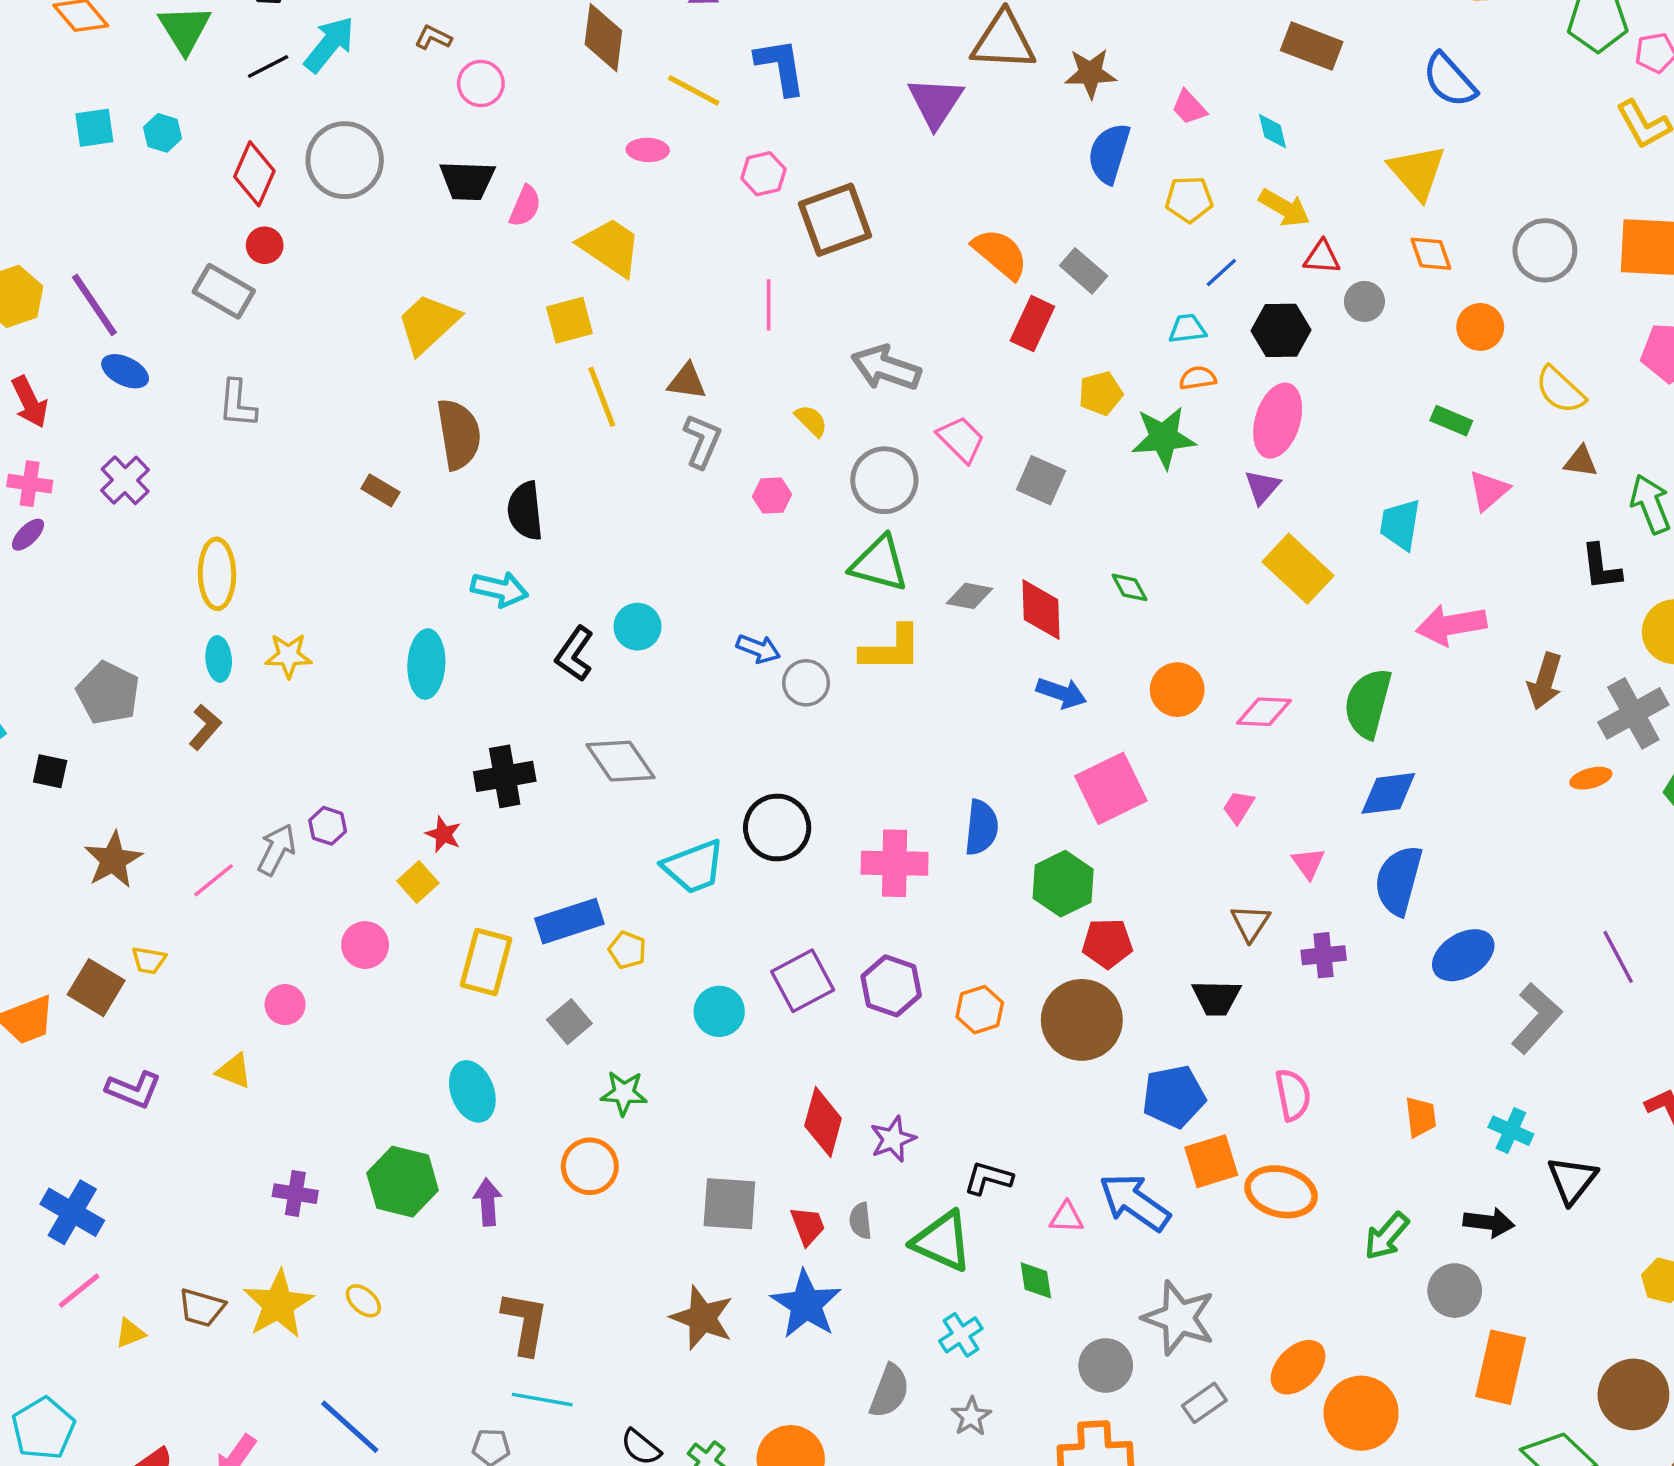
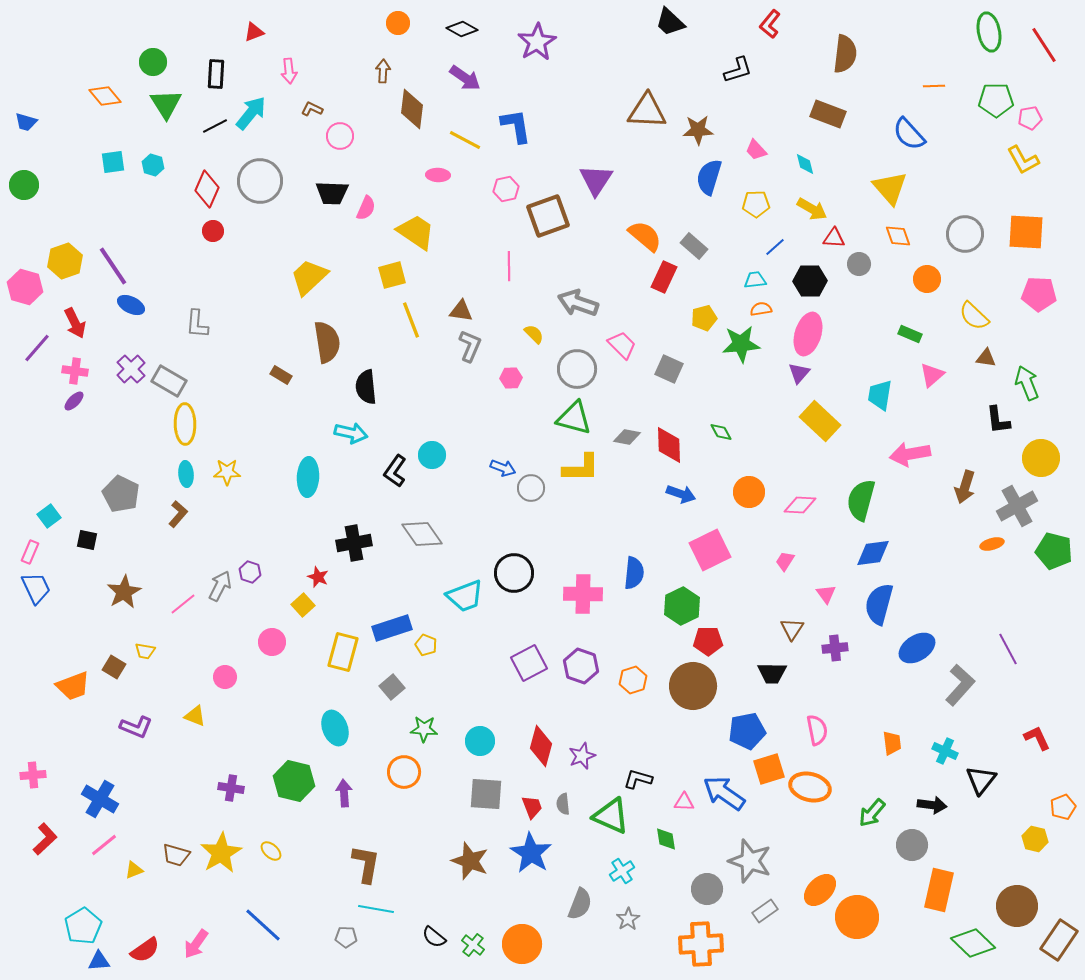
purple triangle: (935, 102) -> (596, 180), moved
gray rectangle: (224, 291) -> (169, 381), moved
brown square: (96, 988) -> (114, 667), size x0.7
cyan circle: (719, 1011) -> (480, 741), moved

